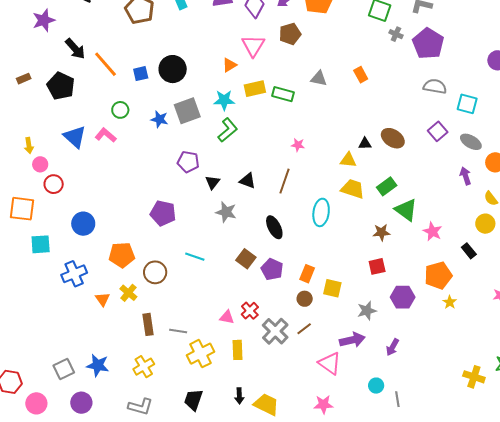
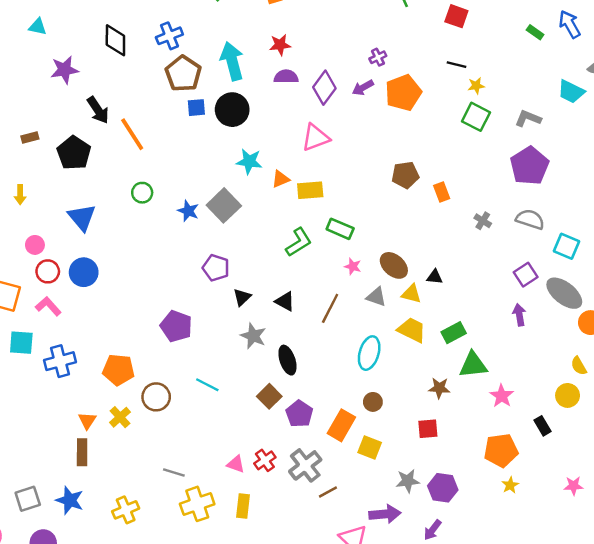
brown pentagon: (290, 34) -> (405, 175), moved
gray cross: (396, 34) -> (483, 221), moved
pink triangle: (253, 46) -> (316, 138), turned 30
orange triangle: (229, 65) -> (281, 179), moved
black circle: (173, 69) -> (232, 110), moved
blue square: (141, 74) -> (196, 108), moved
gray triangle: (319, 78) -> (376, 297), moved
green rectangle: (283, 94) -> (340, 229), moved
cyan star: (224, 100) -> (249, 161), moved
gray square: (187, 111) -> (224, 205), turned -32
green L-shape: (228, 130) -> (299, 242), moved
pink L-shape: (106, 135) -> (48, 306), moved
brown ellipse: (393, 138) -> (394, 265), moved
gray ellipse: (471, 142) -> (564, 293), size x1.4
yellow arrow: (29, 146) -> (20, 195), moved
purple arrow: (465, 176) -> (519, 315), moved
green triangle: (406, 210) -> (473, 365), turned -50
blue circle: (83, 224) -> (84, 272), moved
black ellipse: (274, 227) -> (287, 360), moved
blue cross: (74, 274) -> (60, 361), moved
orange rectangle: (307, 274) -> (341, 425), size x1.4
purple hexagon: (403, 297) -> (443, 488), moved
brown circle: (305, 299) -> (373, 402), moved
brown rectangle: (148, 324) -> (82, 452), moved
gray cross: (275, 331) -> (305, 465), moved

